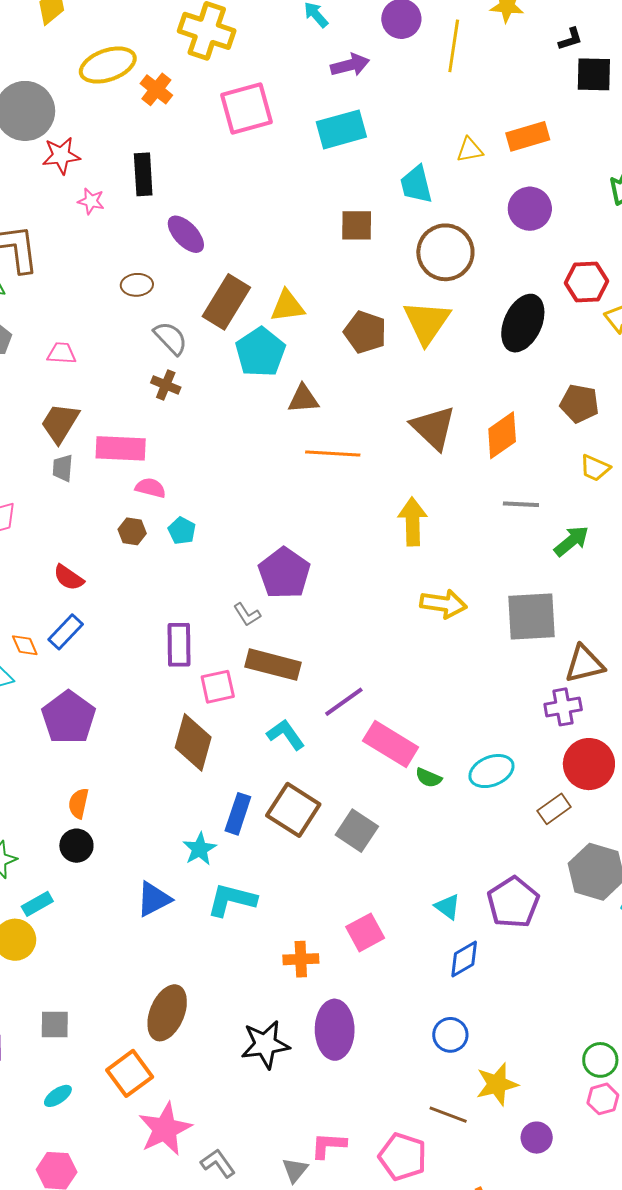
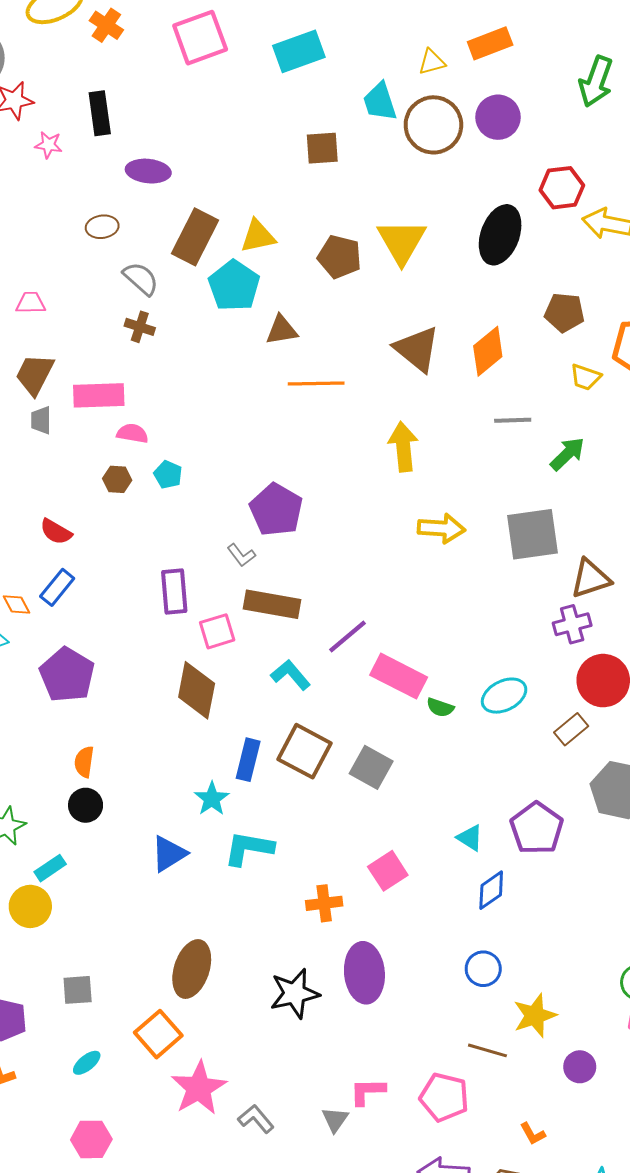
purple ellipse: (186, 234) -> (148, 171), turned -36
brown circle: (445, 252) -> (433, 125), moved

